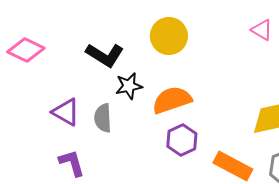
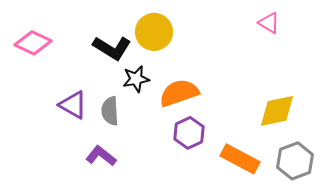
yellow circle: (169, 36) -> (154, 32), moved
purple L-shape: (72, 163) -> (101, 156), moved, turned -36

